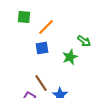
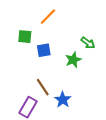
green square: (24, 17) -> (25, 37), moved
orange line: (46, 27) -> (48, 17), moved

